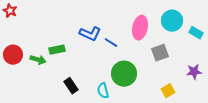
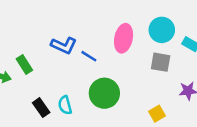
green rectangle: (57, 50) -> (24, 65), turned 70
gray square: (160, 53) -> (161, 62), moved, turned 30
cyan semicircle: (103, 91) -> (65, 105), moved

